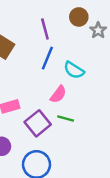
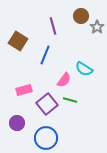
blue line: (47, 58) -> (45, 55), moved
cyan semicircle: (74, 70) -> (84, 69), moved

